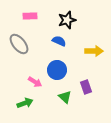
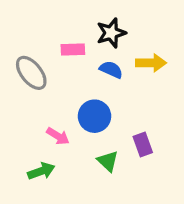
pink rectangle: (30, 16) -> (73, 50), moved
blue semicircle: (59, 41) -> (111, 70), moved
yellow arrow: (94, 51) -> (151, 63), moved

